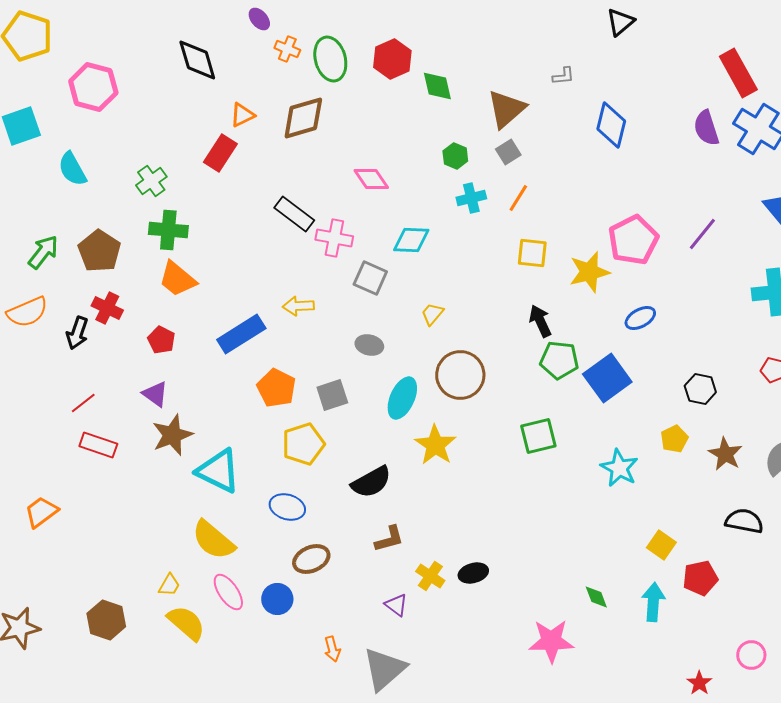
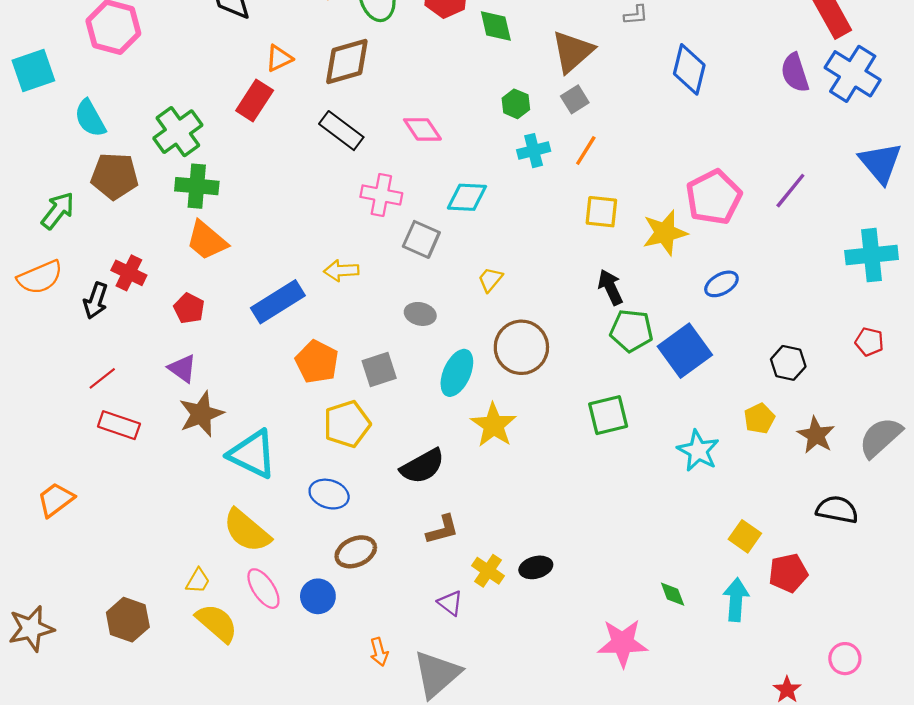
green cross: (151, 181) -> (178, 132), size x1.4
black rectangle: (294, 214) -> (341, 131), moved
brown pentagon: (99, 251) -> (115, 176), moved, turned -30

